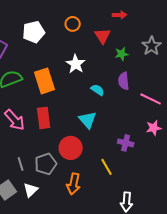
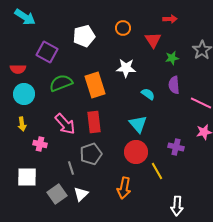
white star: (76, 64) -> (126, 68), turned -30
red circle: (71, 148) -> (136, 152), moved
gray pentagon: (46, 164) -> (91, 154), moved

